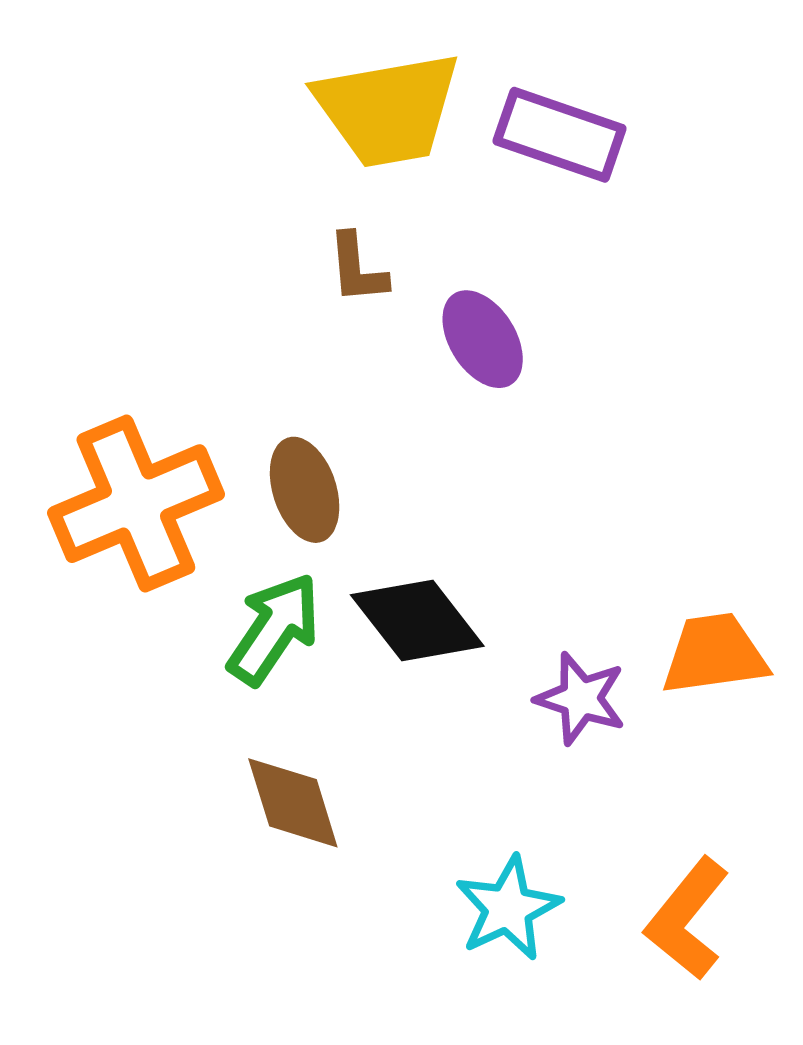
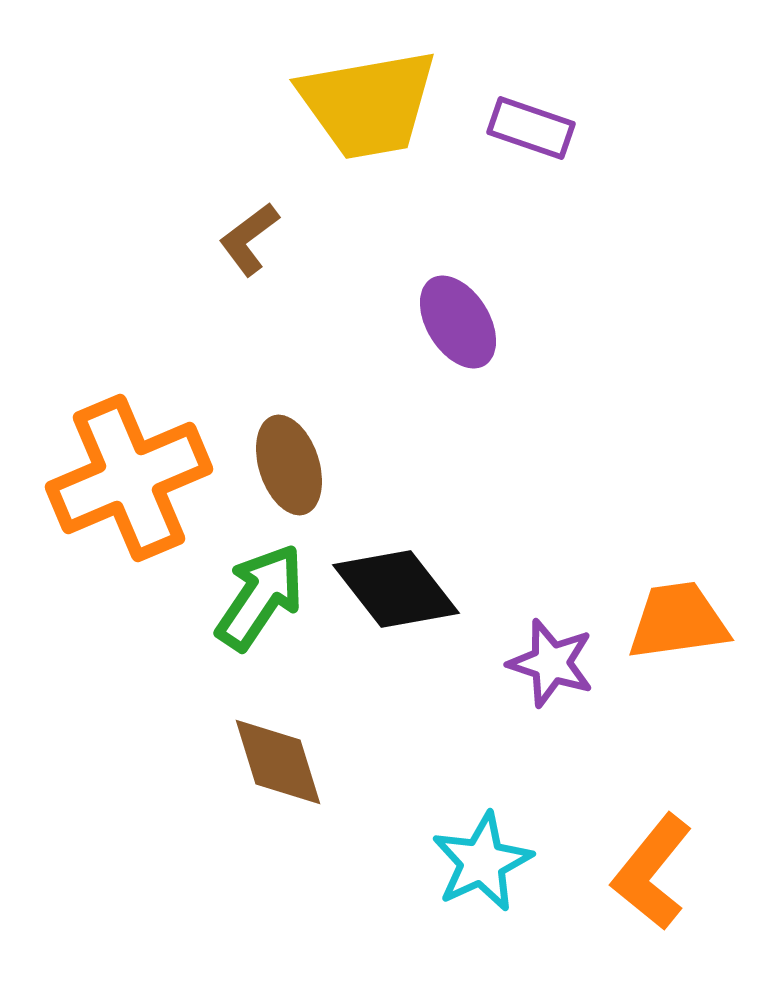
purple rectangle: (560, 135) -> (531, 128), size x0.7
brown L-shape: (357, 269) -> (249, 239), moved, turned 58

